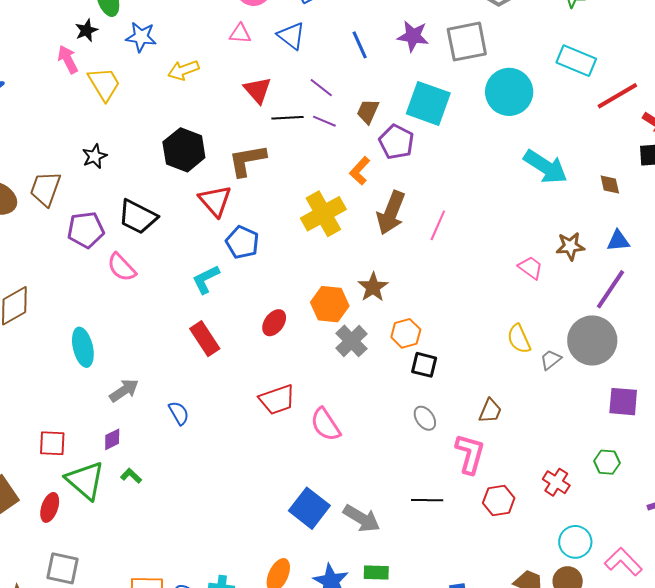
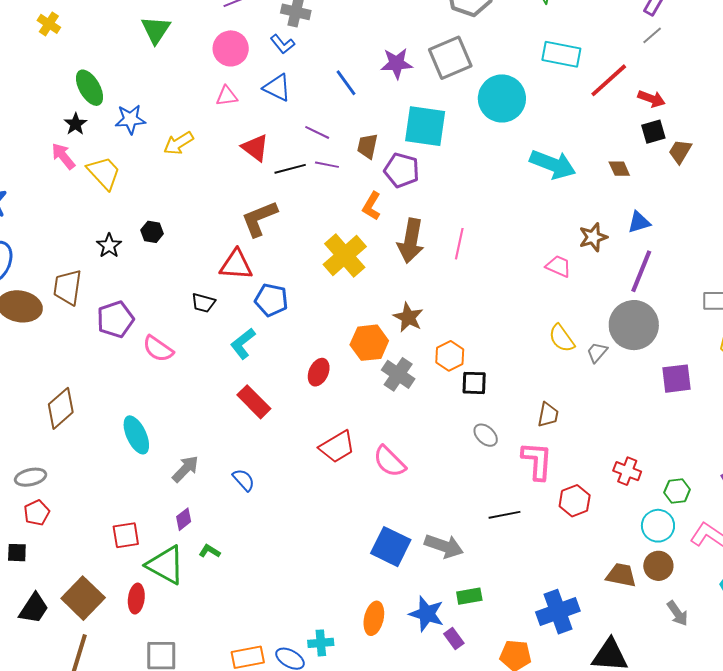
black hexagon: (184, 150) -> (152, 232), moved, size x0.5
red triangle: (215, 201) -> (236, 265), turned -33
black trapezoid: (138, 217) -> (203, 303), moved, size x0.6
green hexagon: (607, 462) -> (677, 491), moved

